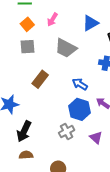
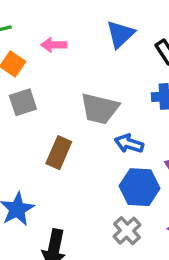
pink arrow: (52, 19) -> (54, 45), turned 72
gray trapezoid: (66, 48) -> (100, 109), moved

